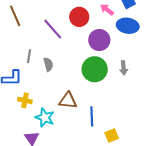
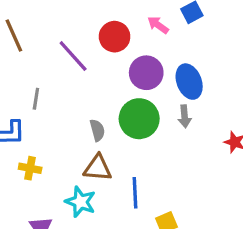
blue ellipse: (128, 26) -> (189, 82), moved, turned 60
gray semicircle: (48, 64) -> (97, 130), moved
cyan star: (45, 118) -> (80, 202), moved

